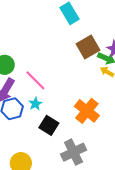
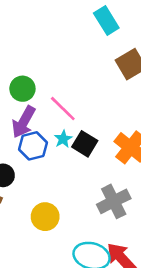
black square: (49, 125) -> (85, 144), moved

